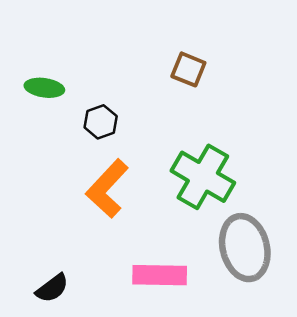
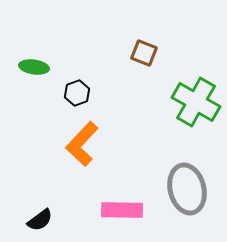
green cross: (203, 177) -> (196, 102), moved

